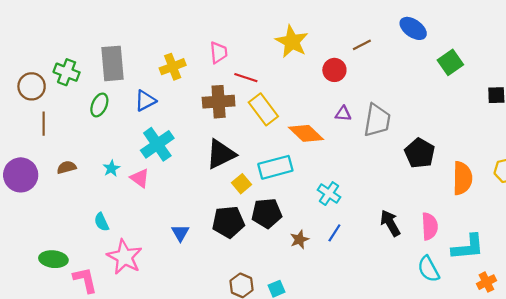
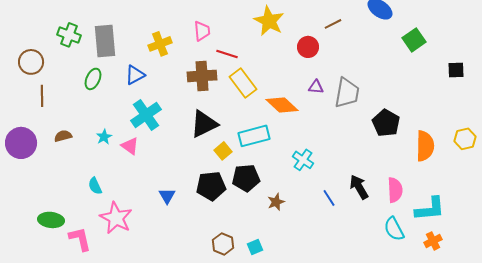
green cross: (67, 72) -> (69, 35), moved
blue line: (334, 233) -> (329, 198), moved, turned -66
orange cross: (486, 282) -> (433, 241), moved

